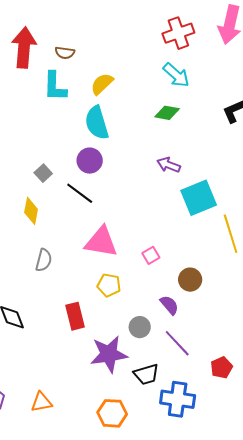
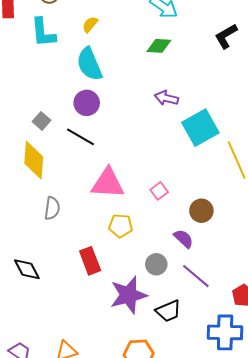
yellow semicircle: (102, 84) -> (90, 24), size x0.7
yellow diamond: (31, 211) -> (34, 160), size x1.4
blue cross: (178, 399) -> (225, 332), moved

